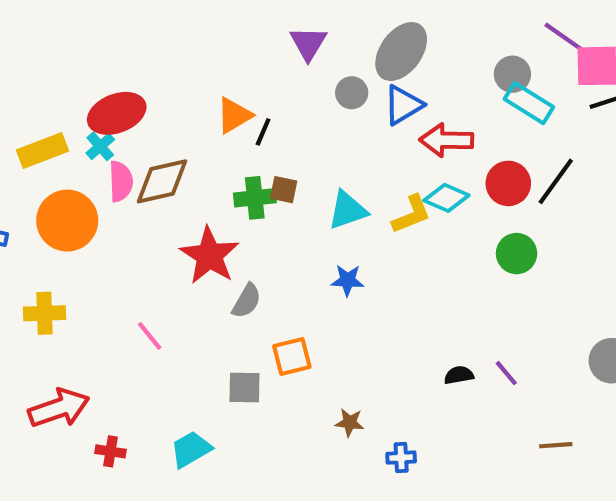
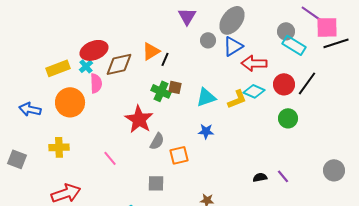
brown diamond: (162, 181) -> (119, 64), moved
green cross: (255, 198) -> (161, 91), turned 30
orange square: (292, 357) -> (179, 155), moved

